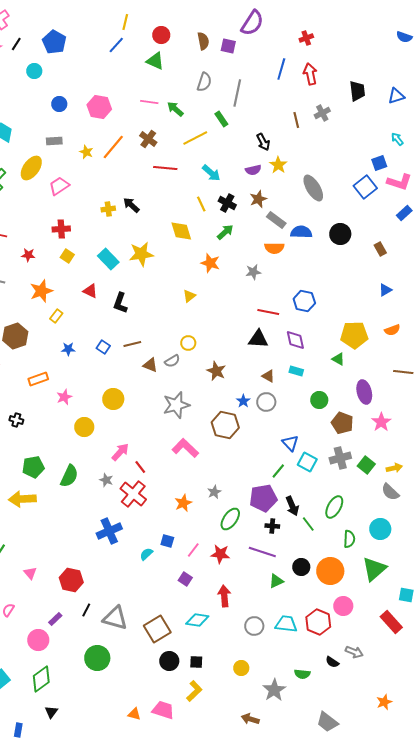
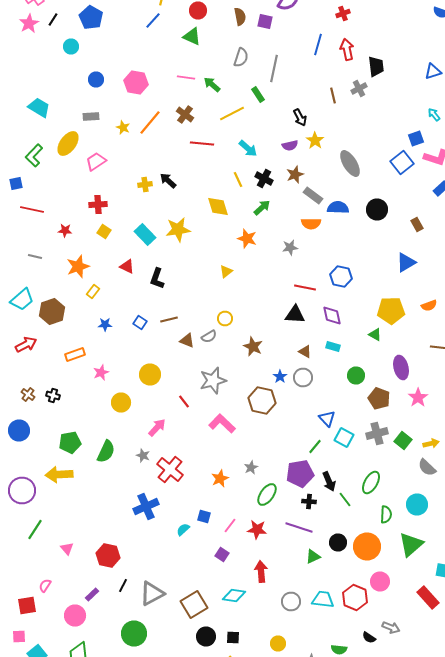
black trapezoid: (357, 91) -> (376, 66), moved
blue triangle: (385, 290) -> (406, 262), moved, size x1.5
red line: (140, 467) -> (184, 402), moved
gray triangle: (115, 618) -> (152, 594), turned -44

